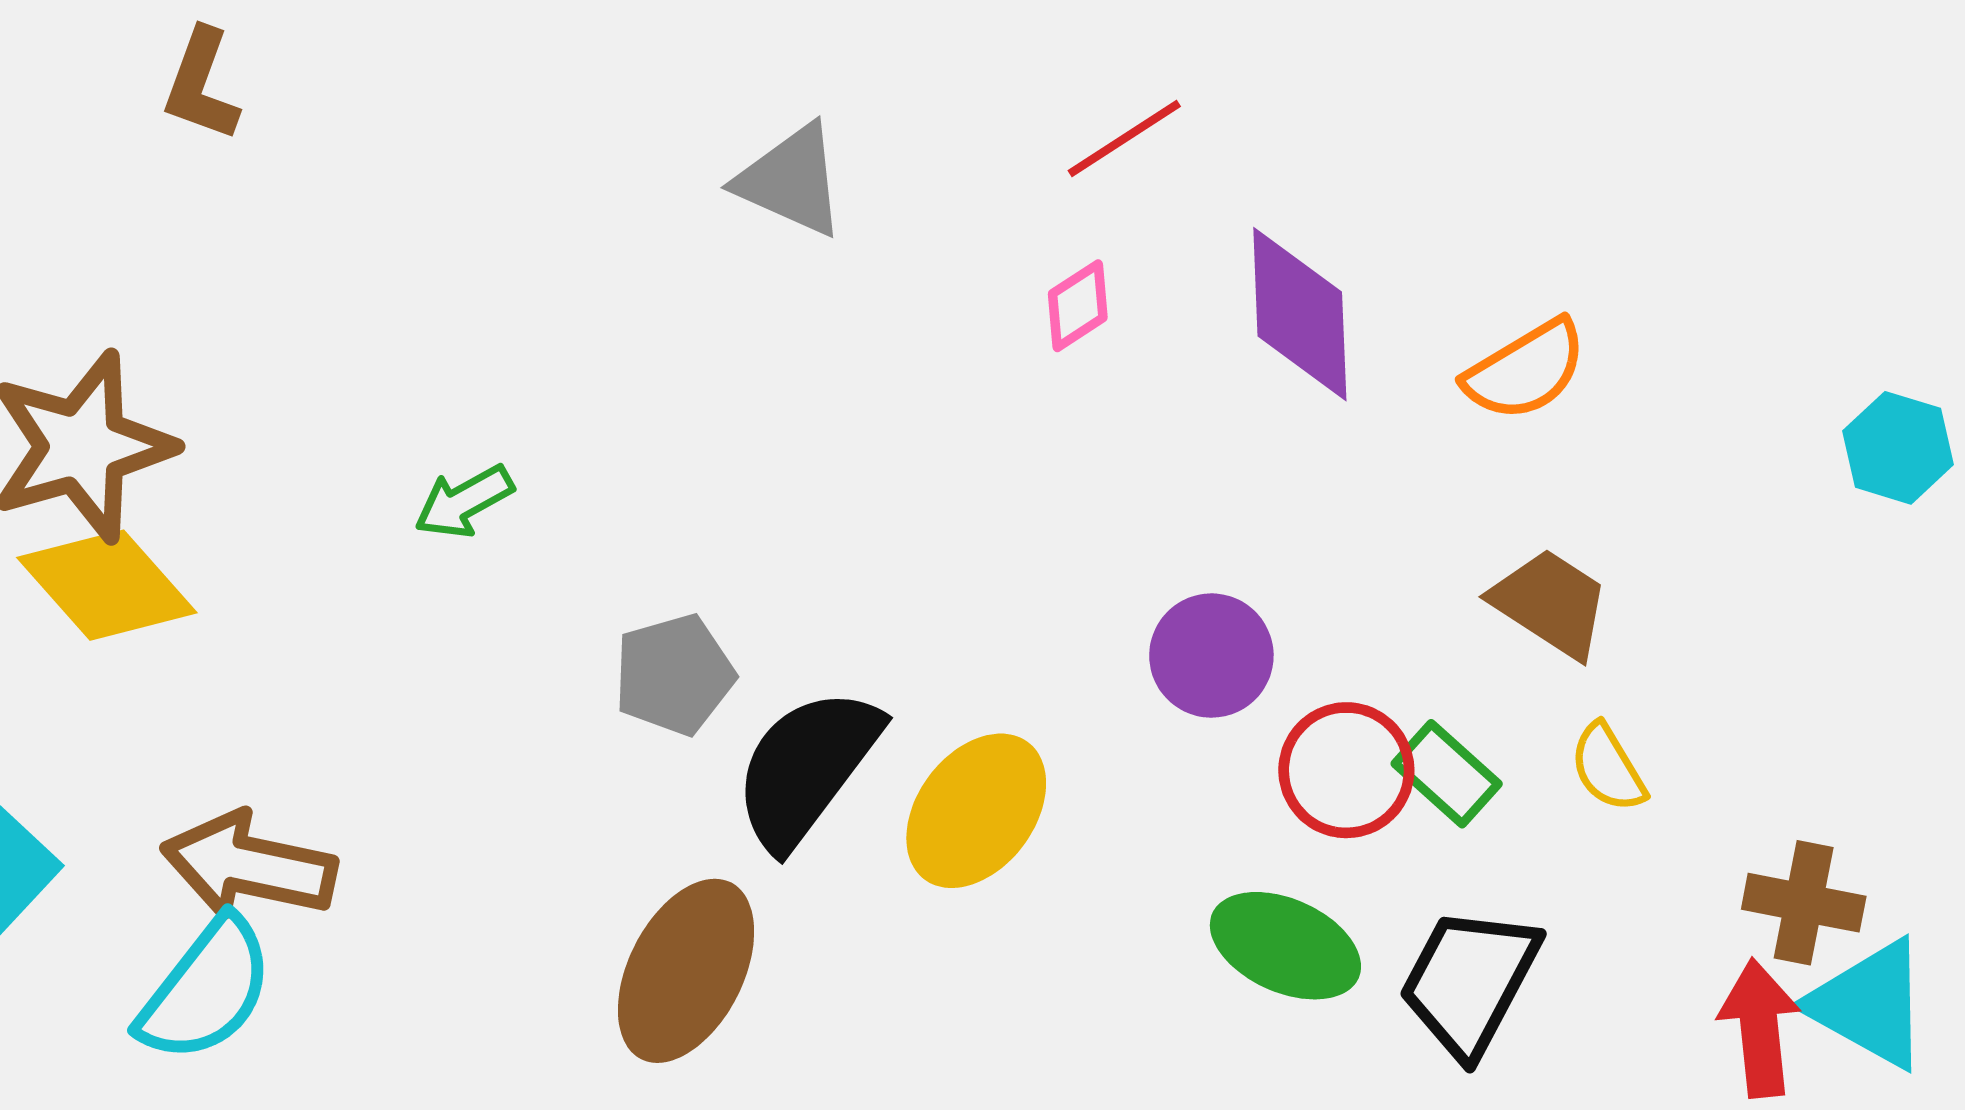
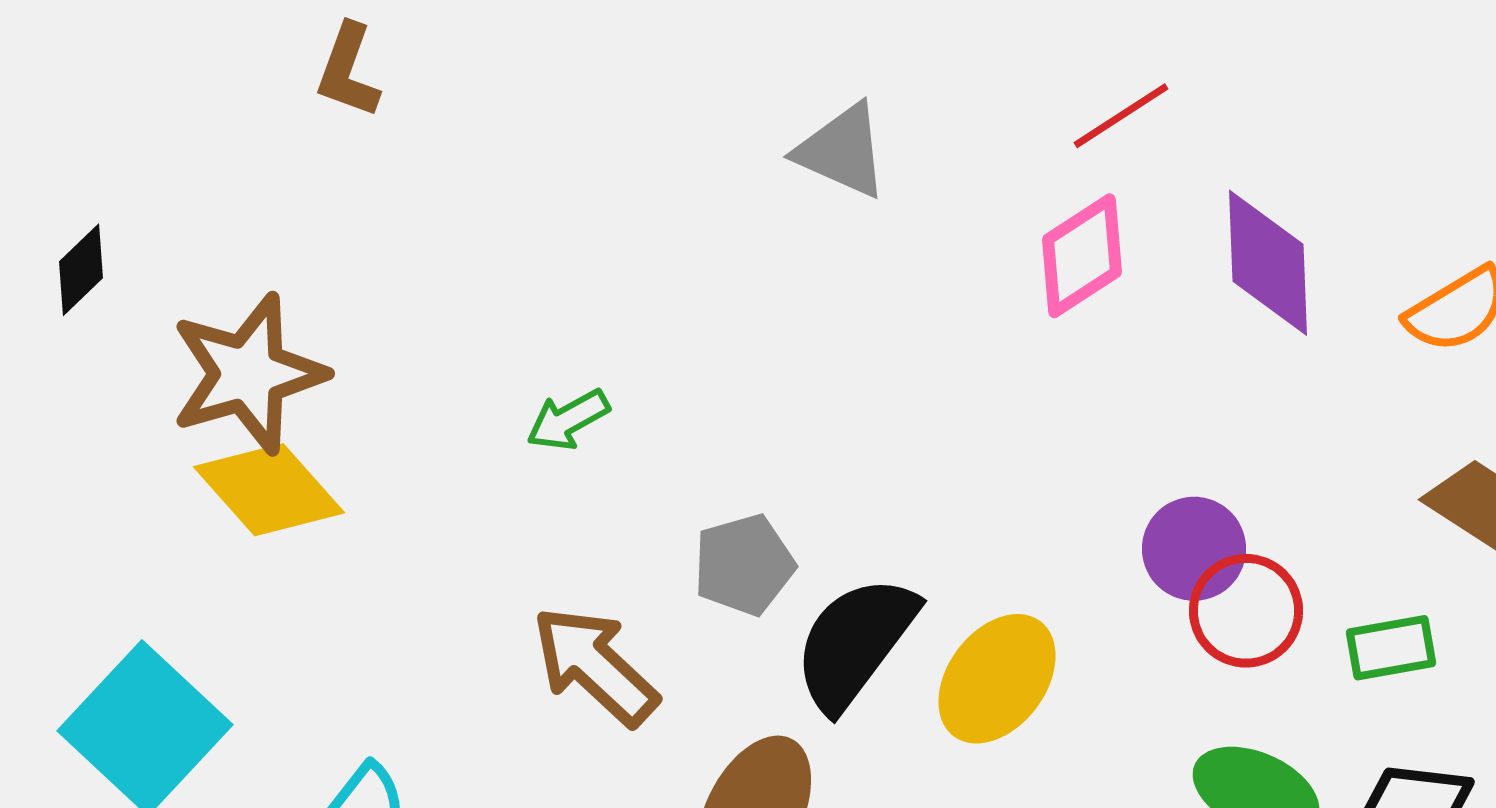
pink diamond: (1078, 306) -> (1082, 256), size x1.6
red circle: (1346, 770) -> (1246, 611), moved
green rectangle: (1447, 774) -> (1391, 648), turned -52
brown arrow: (249, 866) -> (595, 666), moved, turned 31

